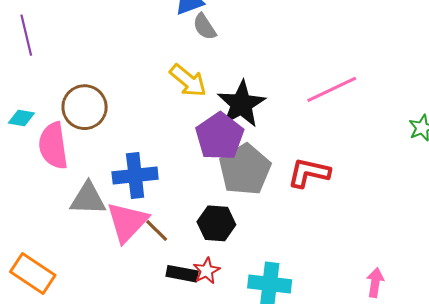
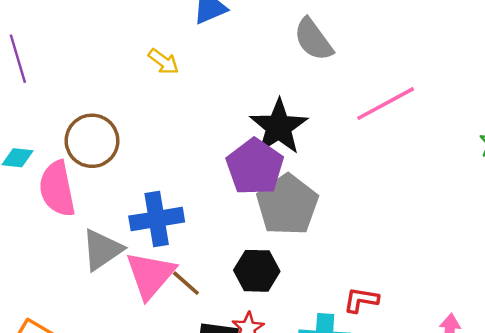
gray semicircle: (205, 27) -> (313, 39), moved, size x1.4
yellow arrow: (188, 81) -> (163, 62), moved, size x0.7
red L-shape: (309, 173) -> (361, 300), moved, size x0.7
gray triangle: (88, 199) -> (102, 250), turned -33

